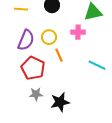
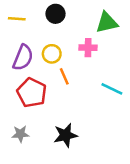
gray star: (36, 94) -> (20, 134), moved

